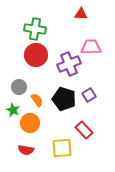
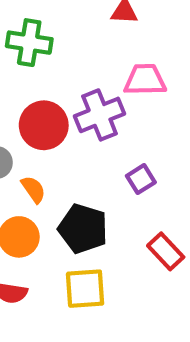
red circle: (36, 55) -> (44, 125), moved
black pentagon: (64, 99) -> (83, 229), moved
red rectangle: (84, 130) -> (166, 251), moved

